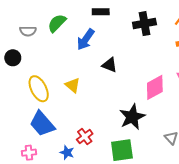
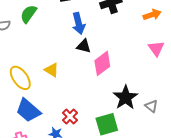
blue arrow: (86, 39) -> (79, 23), moved, turned -40
pink diamond: (155, 87) -> (102, 63), moved
black star: (132, 117) -> (125, 97), moved

